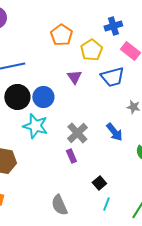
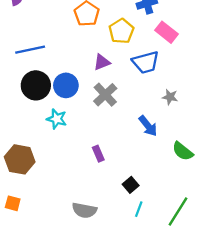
purple triangle: (74, 77) -> (102, 62), turned 42
cyan star: (35, 126) -> (57, 119), size x0.7
gray cross: (77, 133) -> (105, 95), moved
gray semicircle: (59, 205) -> (84, 210), turned -55

